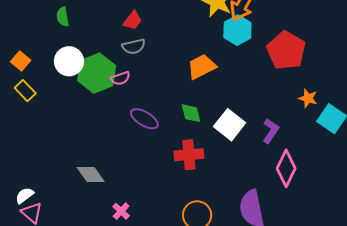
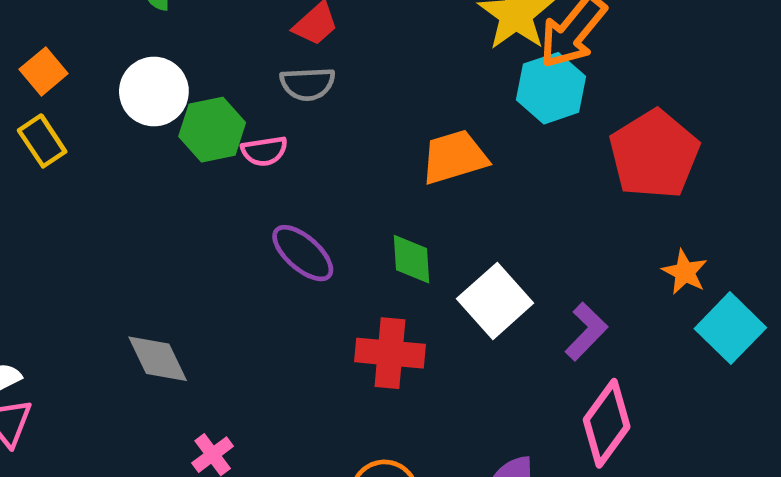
green hexagon: (97, 73) -> (212, 130), size x0.7

